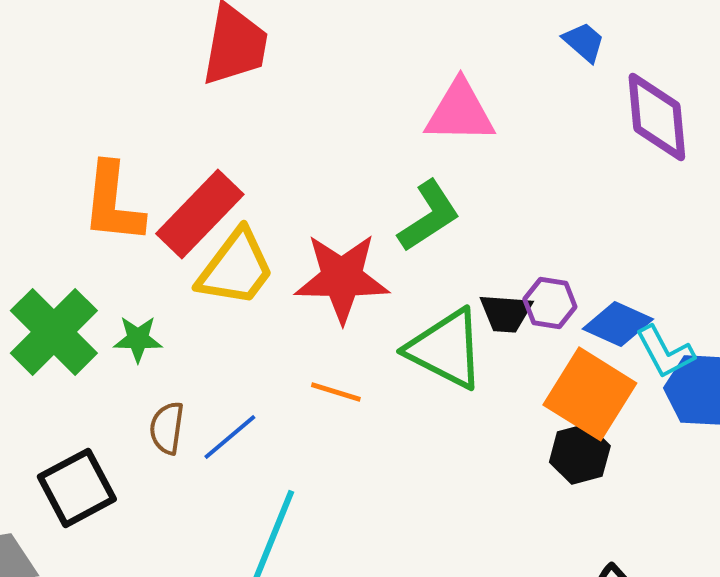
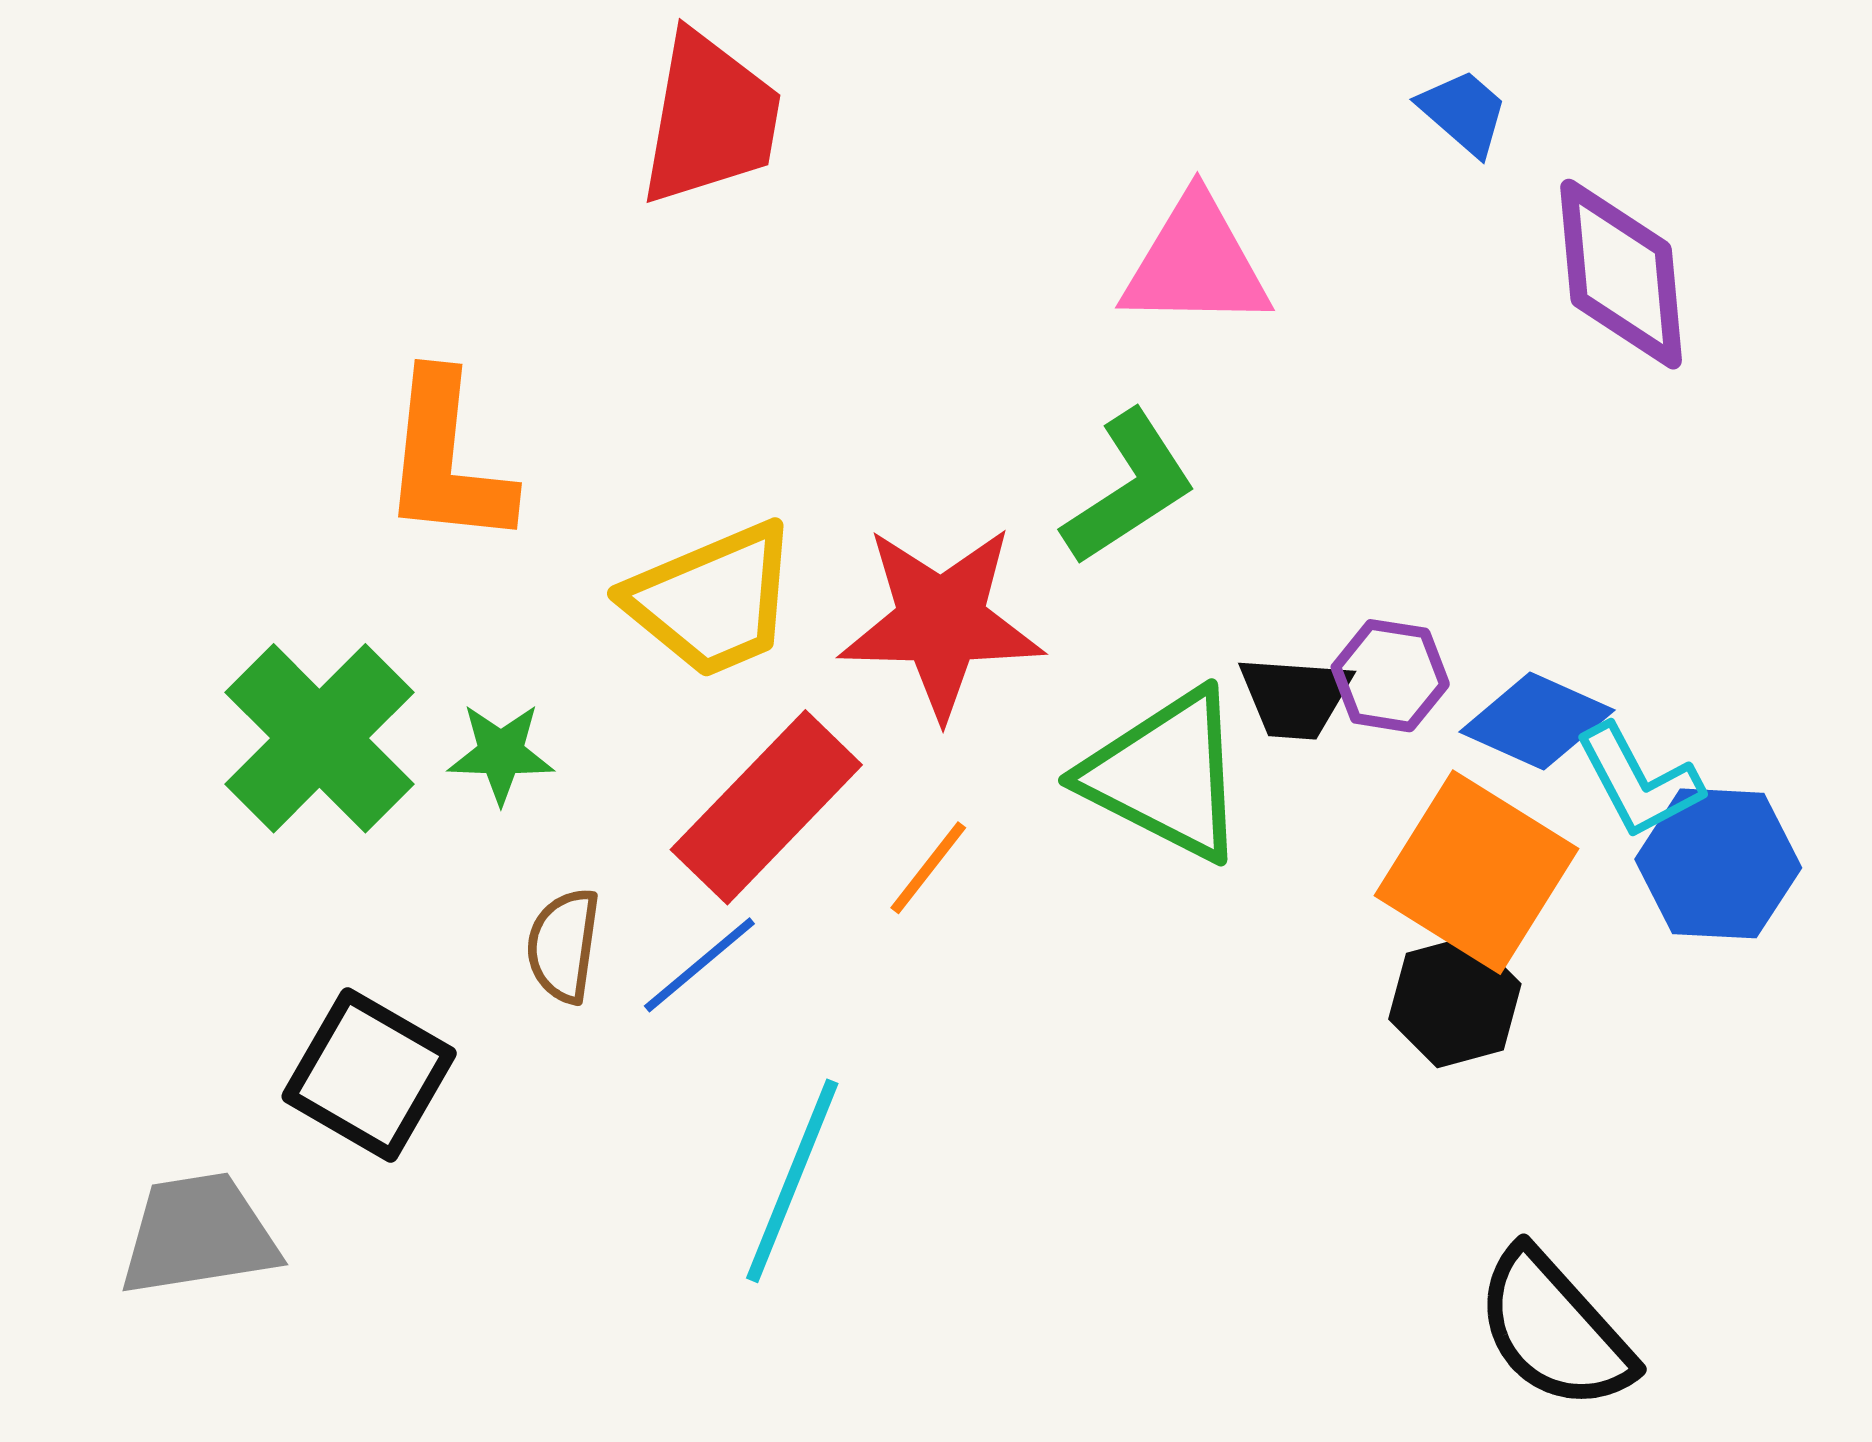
red rectangle: (200, 214) -> (766, 807), moved
yellow trapezoid: (236, 268) -> (712, 600), turned 30
orange line: (336, 392) -> (928, 868), turned -69
black square: (77, 488) -> (369, 1075), turned -32

